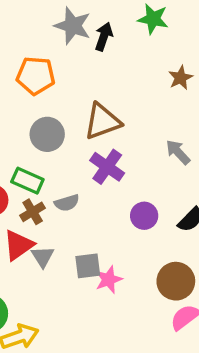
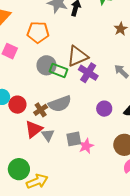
purple cross: (107, 167) -> (88, 73), moved
green rectangle: (27, 181) -> (58, 70), moved
gray semicircle: (67, 203) -> (60, 104), size x1.6

